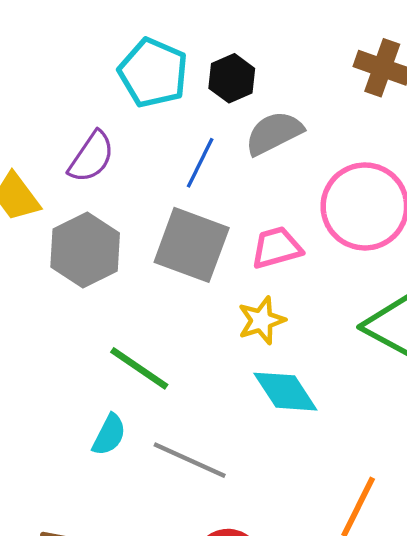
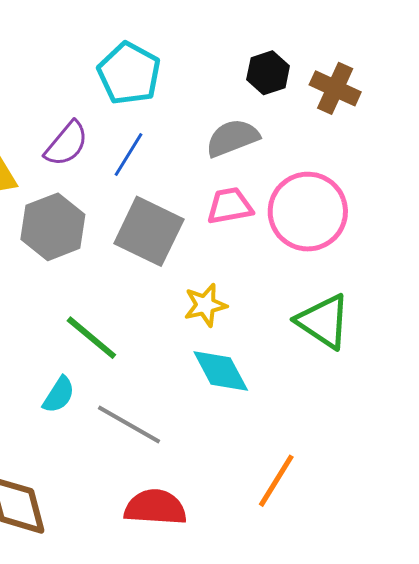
black hexagon: (232, 78) -> (268, 73), moved
blue line: (200, 163) -> (129, 154), moved
pink trapezoid: (277, 248) -> (230, 206), moved

